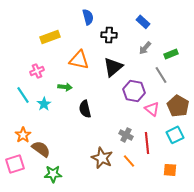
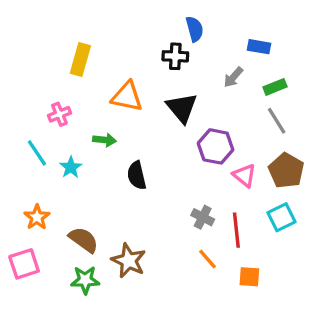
blue semicircle: (88, 17) -> (195, 29), moved
blue rectangle: (143, 22) -> (259, 47), moved, turned -32
yellow rectangle: (50, 37) -> (80, 60), turned -54
black triangle: (113, 67) -> (182, 108), turned -30
gray line: (161, 75) -> (277, 121), moved
brown semicircle: (41, 149) -> (84, 240), moved
brown star: (102, 158) -> (129, 261), moved
orange square: (170, 170) -> (249, 277), moved

